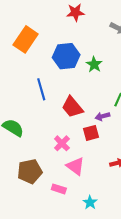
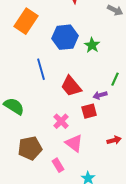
pink rectangle: (59, 189) -> (58, 165), turned 40

